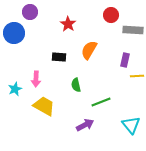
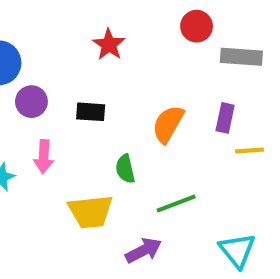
purple circle: (30, 12) -> (31, 102), moved
orange semicircle: (89, 50) -> (168, 124), moved
yellow trapezoid: (44, 106) -> (91, 212), moved, turned 145

